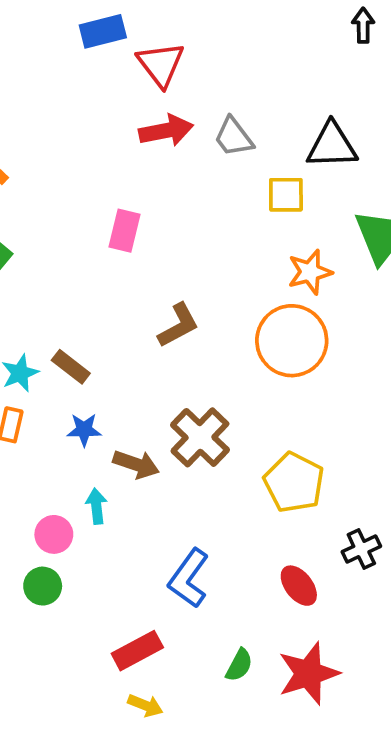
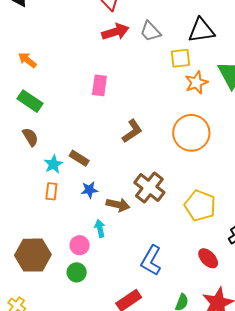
orange star: (310, 272) -> (196, 83), moved

